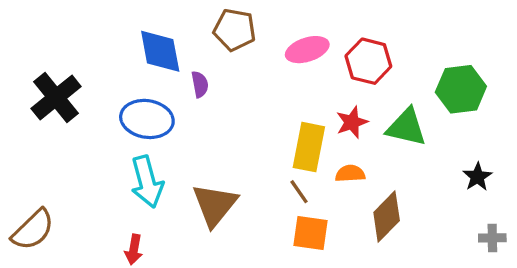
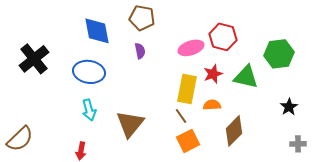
pink ellipse: (307, 50) -> (191, 48), moved
purple semicircle: (200, 84) -> (140, 51), moved
cyan arrow: (147, 182) -> (89, 110), size x0.7
orange square: (311, 233) -> (188, 141), turned -35

